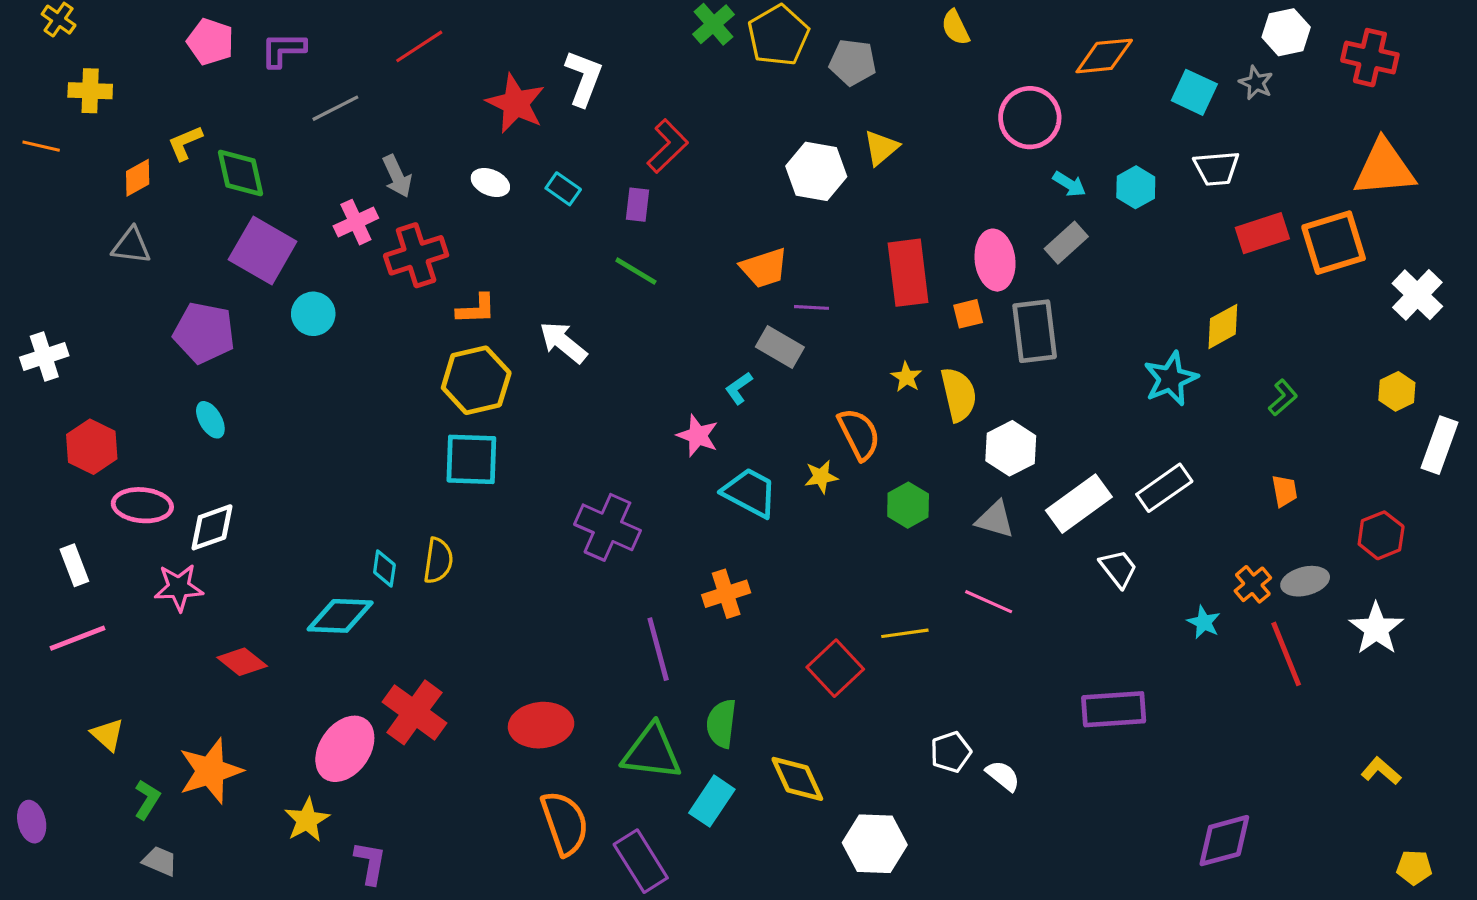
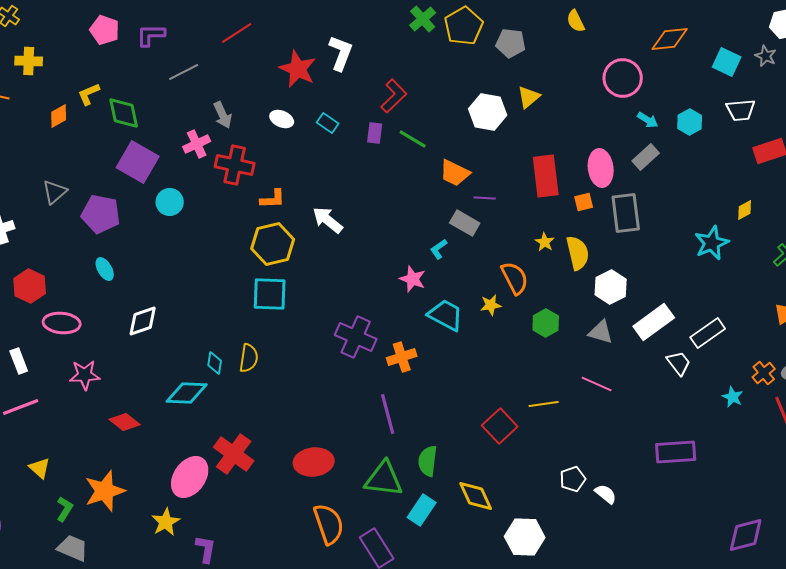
gray triangle: (131, 246) -> (55, 192), moved, turned -48
red cross: (416, 255) -> (235, 165), turned 30
orange trapezoid: (764, 268) -> (455, 173), turned 44
green line: (636, 271) -> (413, 139), moved
yellow diamond: (1223, 326) -> (745, 210), size x0.7
white rectangle: (1164, 488) -> (708, 333), moved
white diamond: (212, 527) -> (143, 321), moved
orange cross: (726, 594) -> (402, 357), moved
gray trapezoid: (160, 861) -> (73, 548), size x1.4

